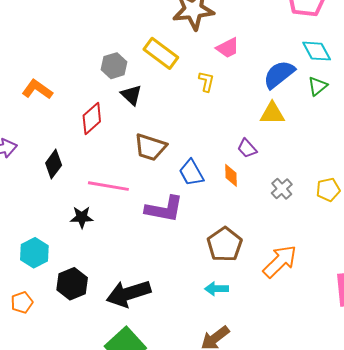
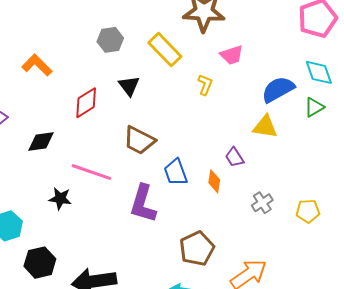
gray hexagon: (114, 66) -> (110, 40), moved
black diamond: (54, 164) -> (41, 141), turned 36
purple L-shape: (164, 209) -> (143, 204), turned 87

